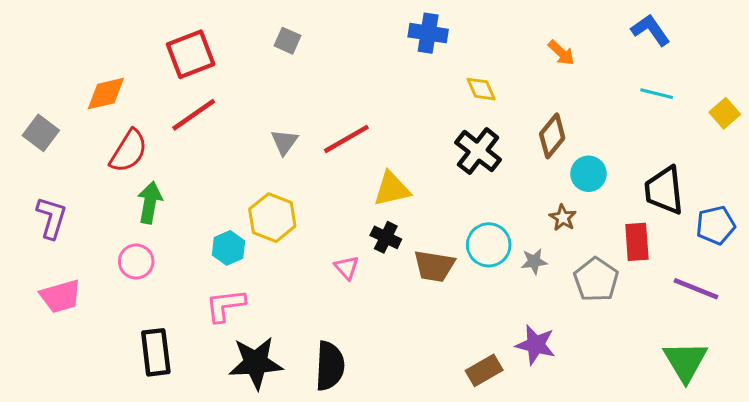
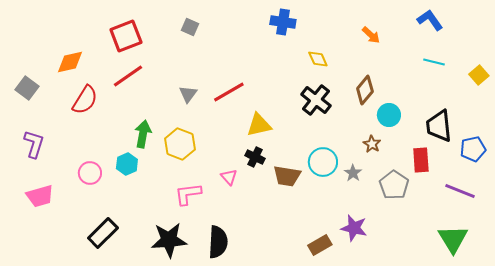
green arrow: (150, 203) -> (143, 134), moved
cyan hexagon: (228, 248) -> (127, 164), moved
gray star: (534, 262) -> (353, 173), turned -30
pink L-shape: (225, 305) -> (188, 194), moved
black rectangle: (156, 352) -> (103, 233), turned 52

